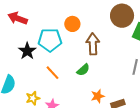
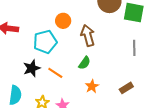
black star: (27, 51) -> (32, 68), moved, turned 30
orange star: (98, 96) -> (92, 86), moved

